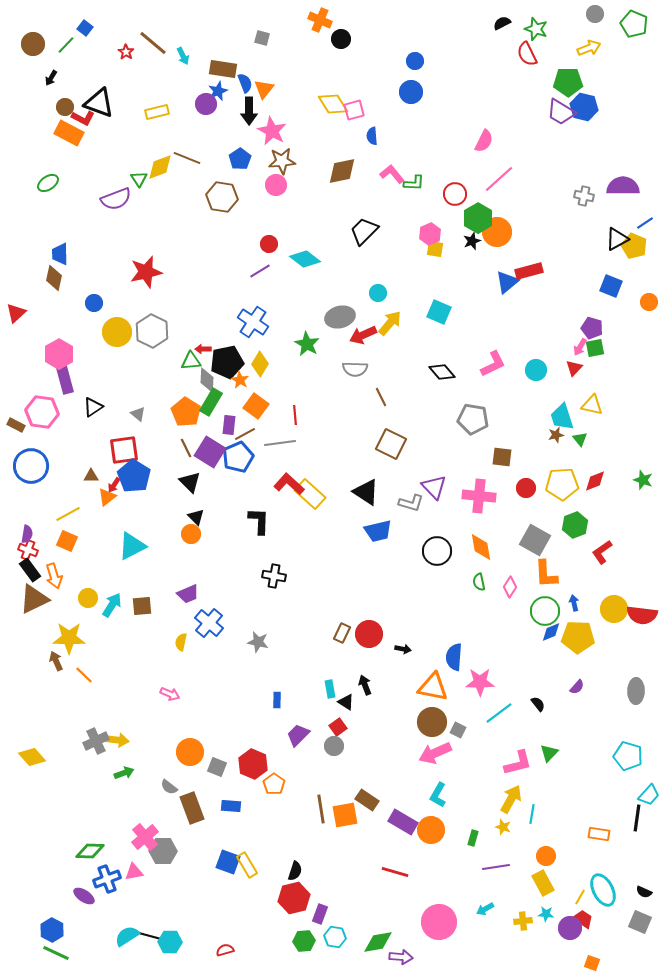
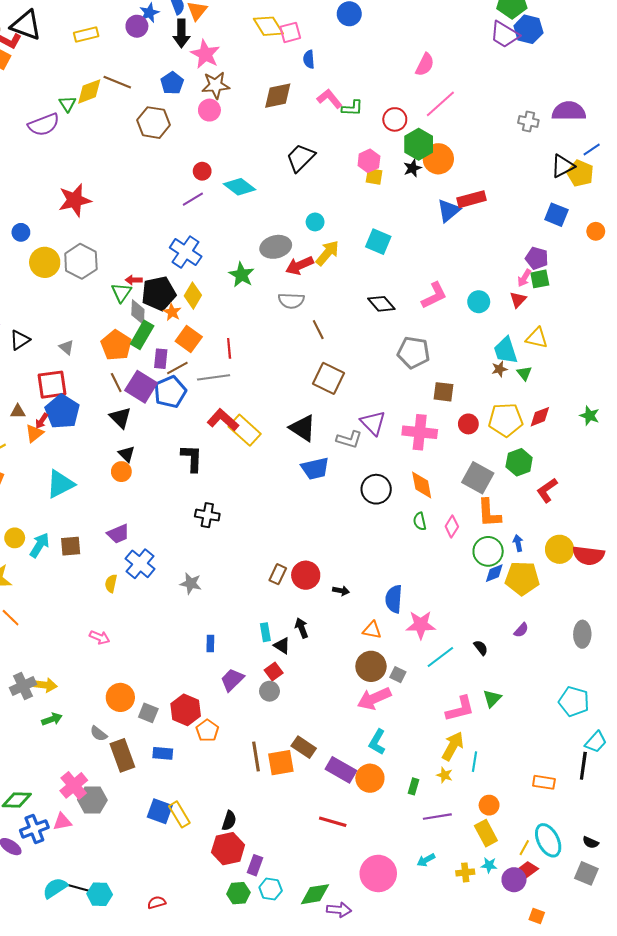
green triangle: (191, 361) -> (121, 292), turned -50
orange triangle: (433, 687) -> (372, 630), size x0.6
red trapezoid: (583, 919) -> (527, 870), turned -70

